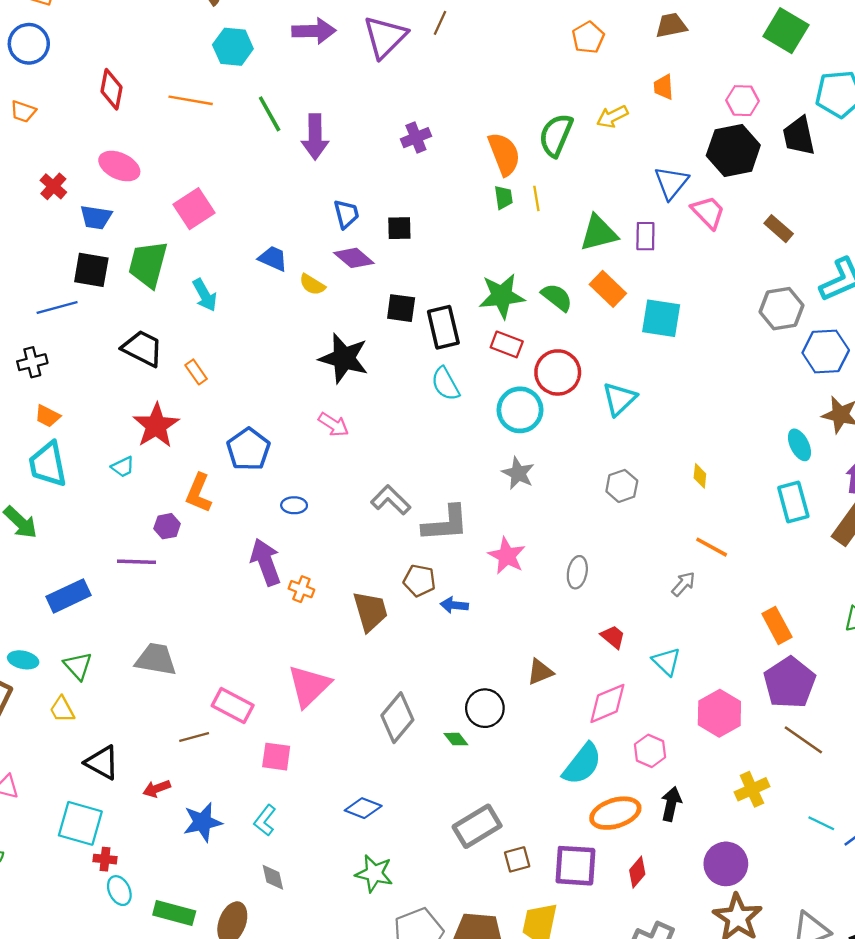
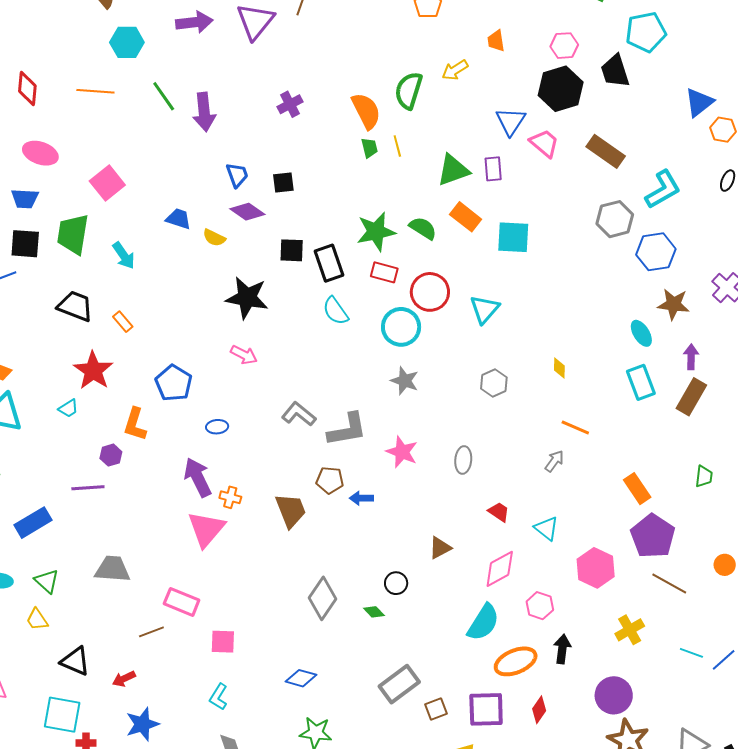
brown rectangle: (779, 229) -> (606, 151), size x1.5
pink triangle: (309, 686) -> (206, 529), moved
black circle: (485, 708) -> (396, 583), size x0.7
blue star: (203, 822) -> (142, 724), moved

